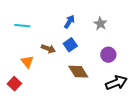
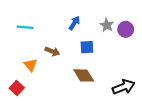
blue square: (70, 45) -> (87, 47), moved, turned 32
purple circle: (108, 55) -> (126, 29), moved

